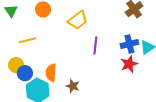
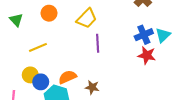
purple line: (95, 45) -> (98, 43), moved
red star: (129, 64) -> (147, 55), turned -30
orange semicircle: (51, 73) -> (67, 77), turned 72

